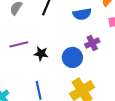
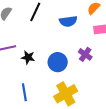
purple cross: (92, 43) -> (85, 54), moved, turned -32

